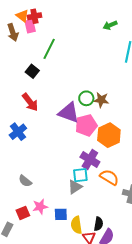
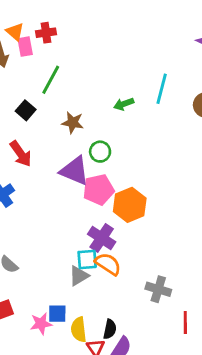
red cross: (34, 16) -> (46, 33), moved
green arrow: (110, 25) -> (124, 104), moved
brown star: (101, 100) -> (73, 123), moved
orange semicircle: (109, 177) -> (108, 264), moved
pink star: (40, 207) -> (41, 324), moved

